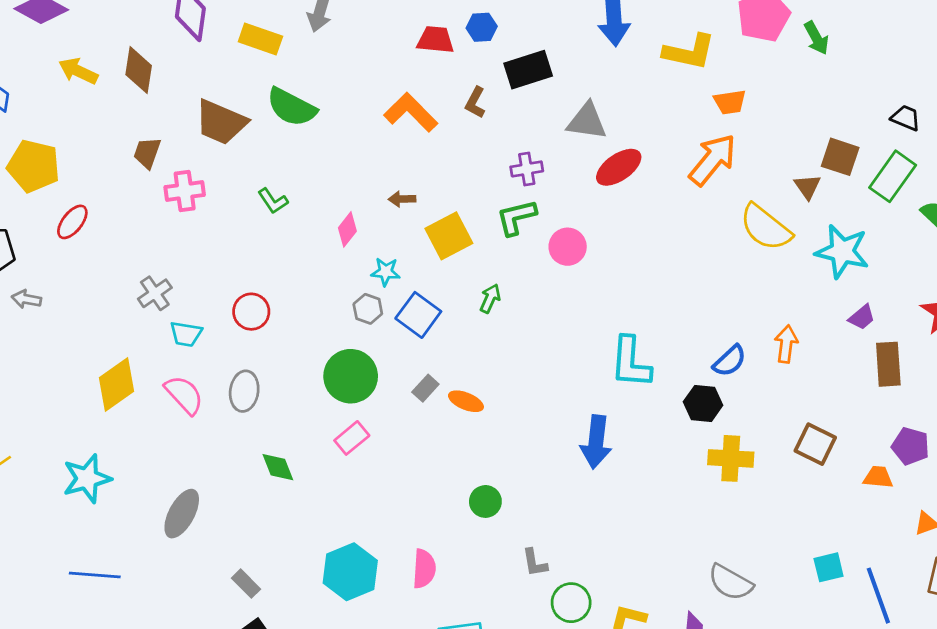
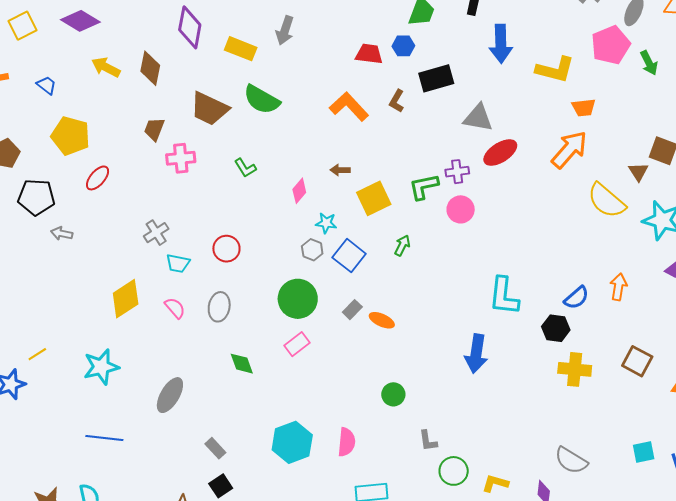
purple cross: (527, 169) -> (457, 172), moved
pink semicircle: (184, 395) -> (175, 308), size x0.7

